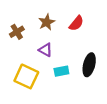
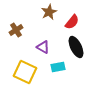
brown star: (47, 22) -> (49, 12), moved
black ellipse: (89, 65) -> (76, 47), moved, turned -40

